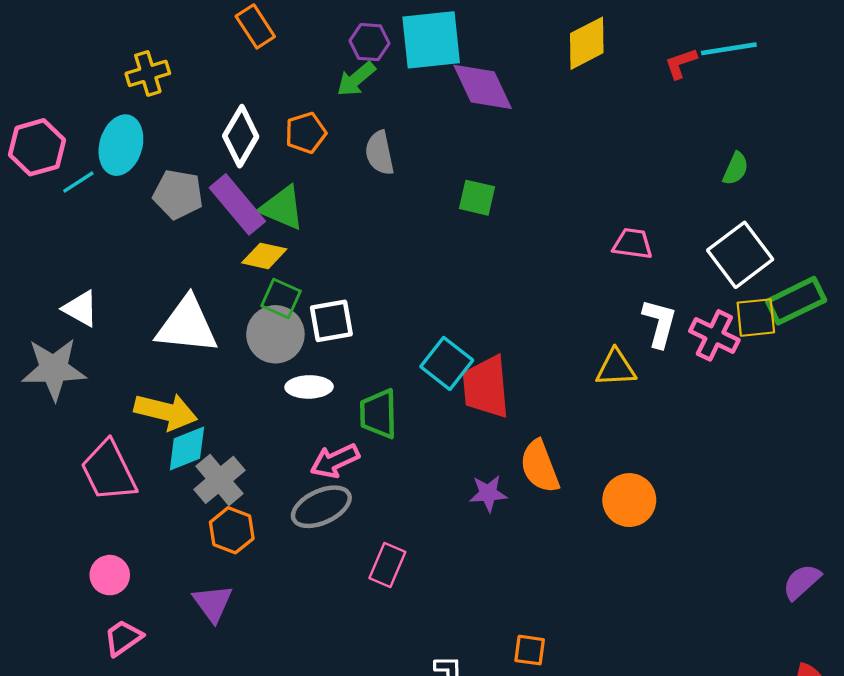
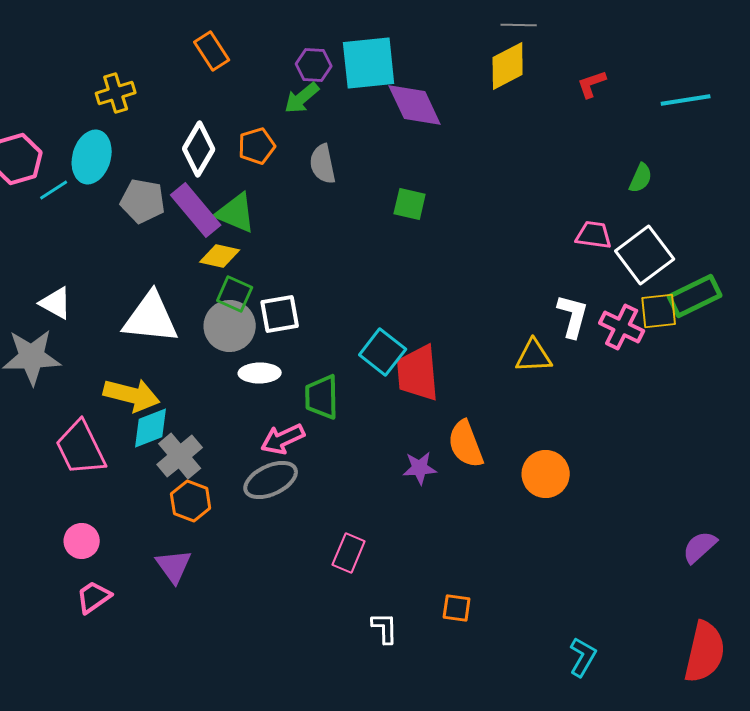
cyan line: (729, 49) -> (686, 100), moved
pink trapezoid: (633, 244) -> (594, 235), moved
pink rectangle: (387, 565) -> (349, 553), moved

